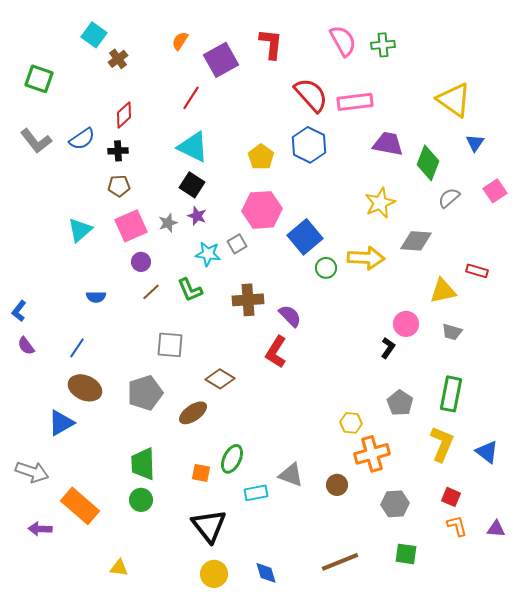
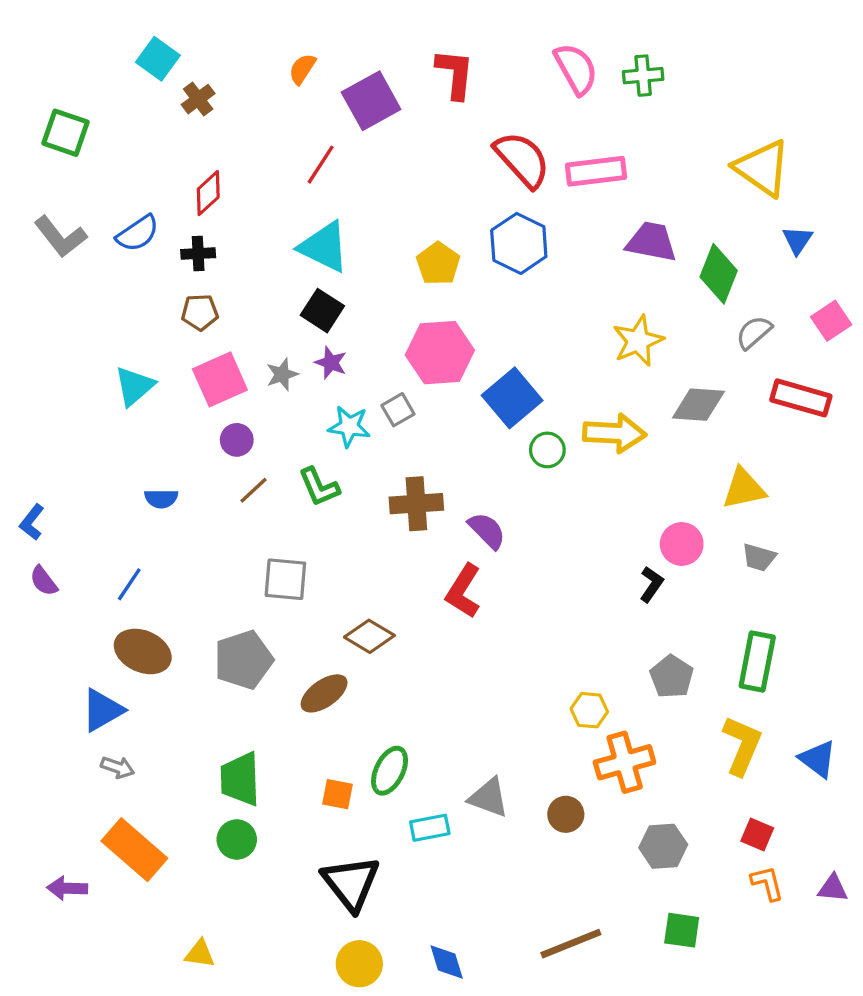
red rectangle: (477, 271) -> (801, 398), moved, size x1.6
gray arrow: (32, 472) -> (118, 767), moved, size x0.6

